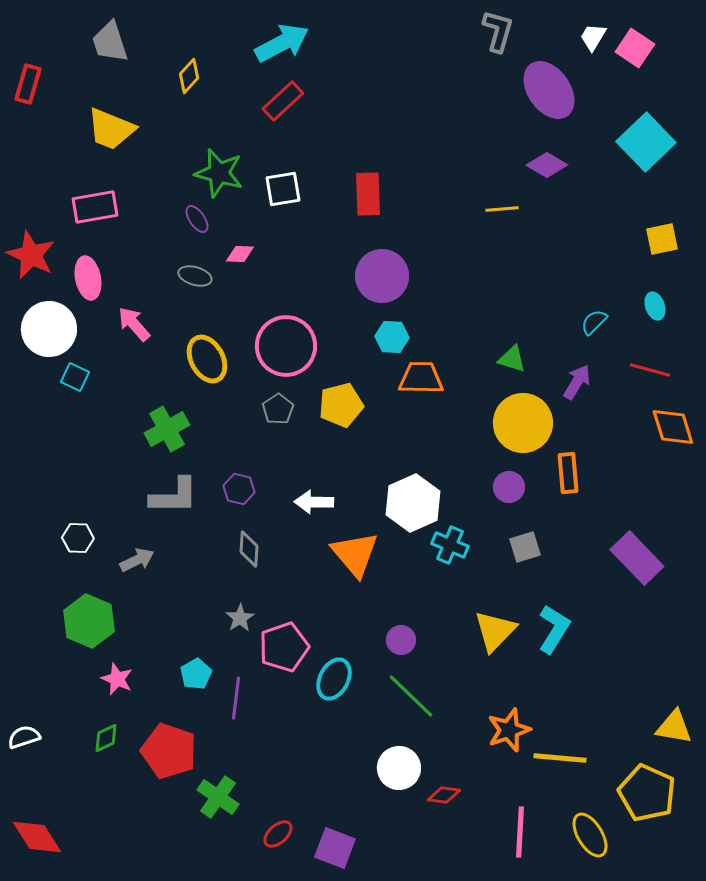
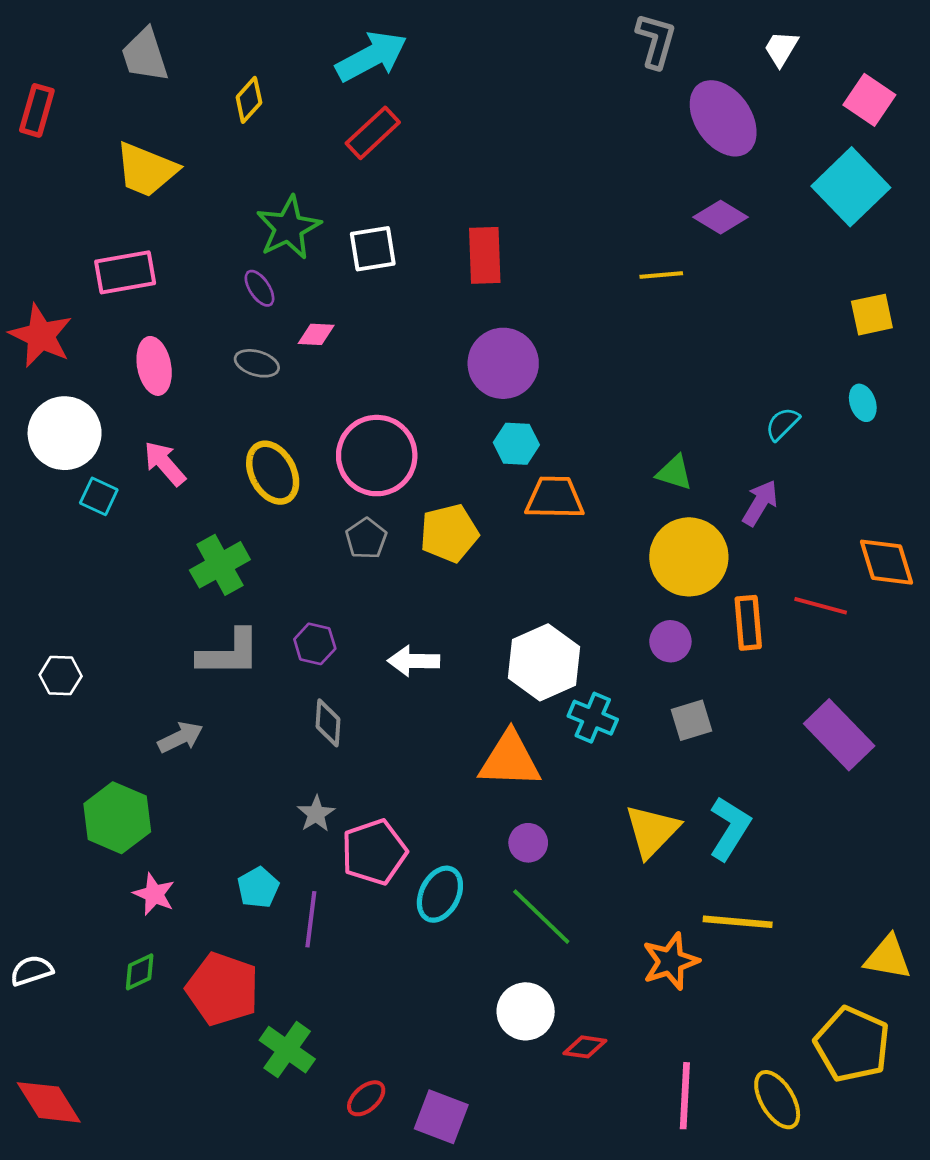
pink square: (635, 48) -> (869, 100), moved
green star: (219, 173) -> (288, 228), turned 30
pink ellipse: (88, 278) -> (154, 366), moved
pink arrow: (134, 324) -> (165, 463), moved
red line: (650, 370) -> (821, 606), moved
white hexagon: (78, 538) -> (61, 675), moved
orange triangle: (355, 554) -> (510, 760), moved, turned -48
yellow line: (560, 758) -> (738, 922), moved

